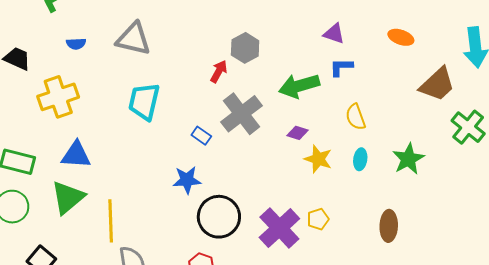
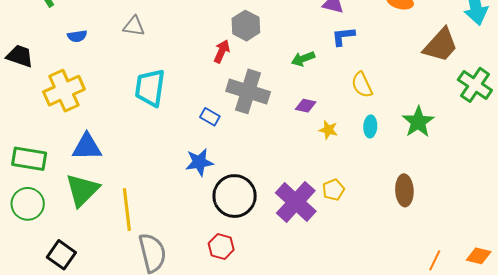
gray triangle: (133, 39) -> (134, 26), size x0.6
green arrow: (299, 86) -> (303, 59), size x0.6
gray cross: (242, 114) -> (248, 91), turned -30
yellow star: (318, 159) -> (328, 130), size x0.7

